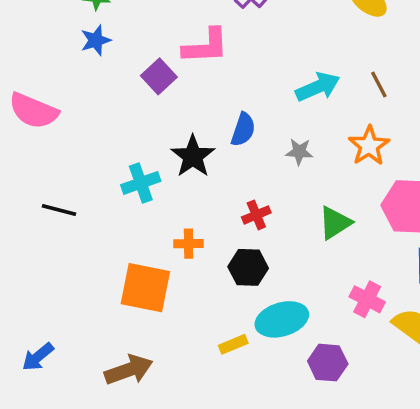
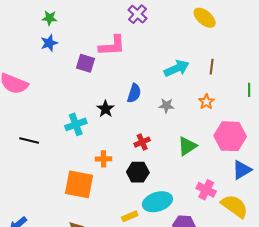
purple square: (159, 76) -> (86, 63), turned -30
brown line: (379, 84) -> (212, 67), turned 35
orange star: (369, 146) -> (206, 102), size x0.7
black star: (193, 156) -> (105, 109), size x0.7

